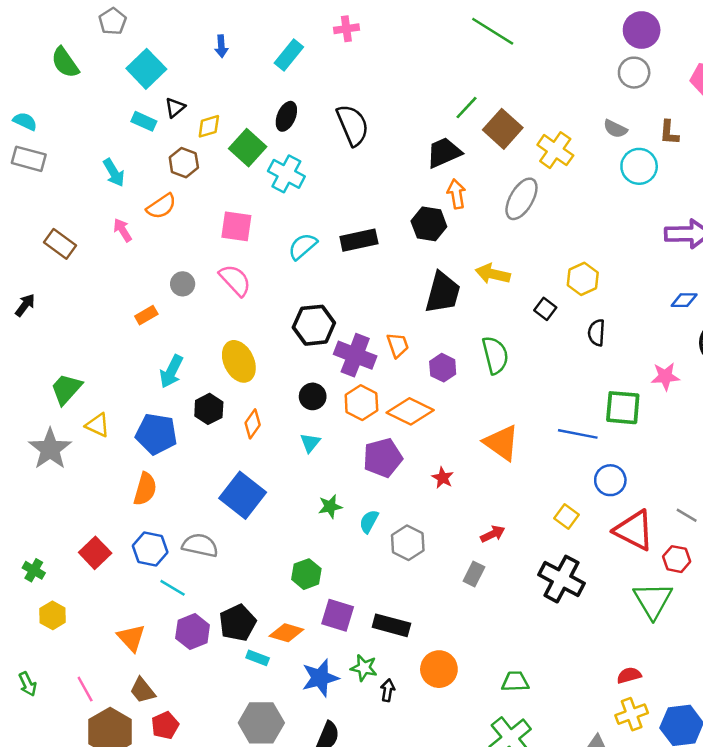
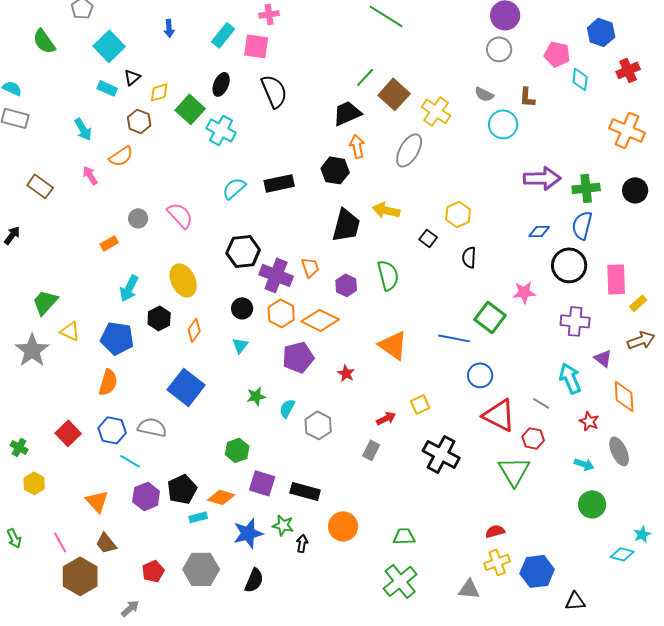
pink square: (236, 226) -> (256, 46), moved
green square: (623, 408) -> (490, 317), turned 32
yellow square: (567, 516) -> (420, 404), moved, turned 30
cyan rectangle: (258, 658) -> (198, 517), turned -36
red pentagon: (165, 725) -> (153, 571), moved

